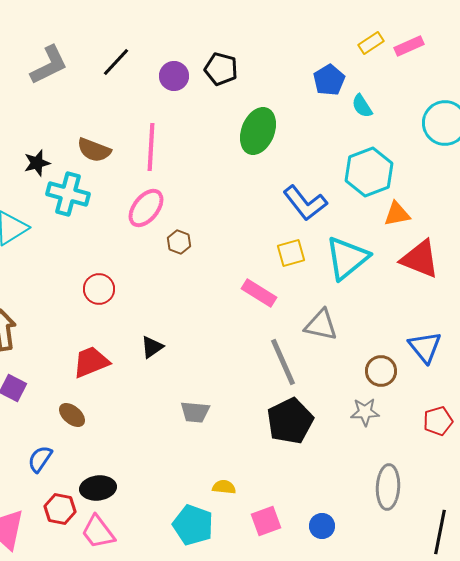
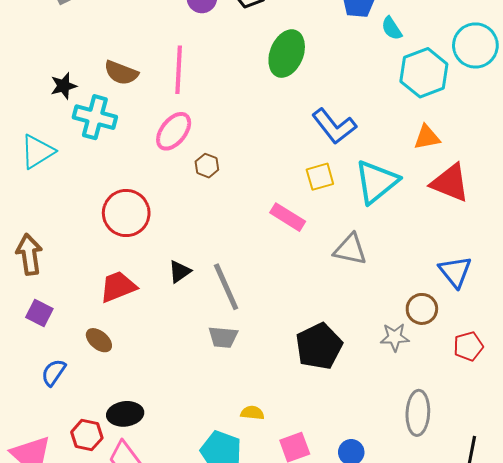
cyan hexagon: (369, 172) -> (424, 73), moved
red circle: (99, 289) -> (126, 213), size x1.5
gray line: (283, 362) -> (226, 287), moved
brown circle: (381, 371) -> (422, 309), moved
blue semicircle: (40, 459) -> (53, 372), moved

